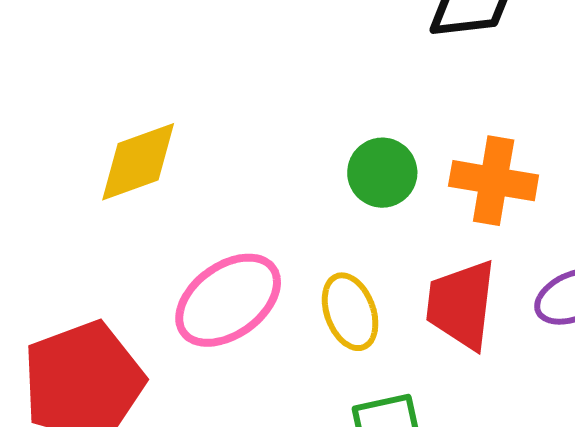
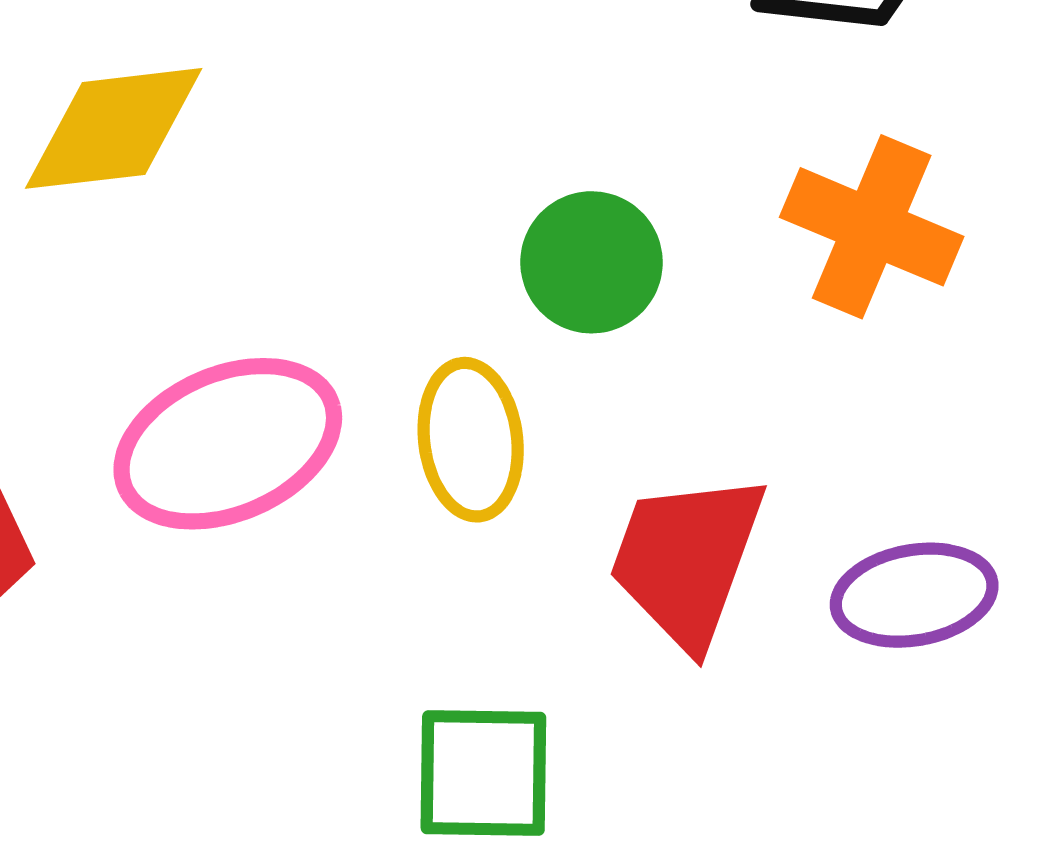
orange cross: (494, 181) -> (872, 227), moved
yellow ellipse: (350, 312) -> (471, 440), moved

